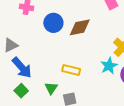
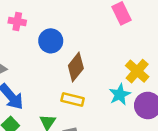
brown diamond: (80, 27) -> (76, 67), moved, turned -40

